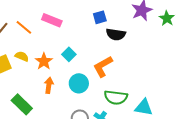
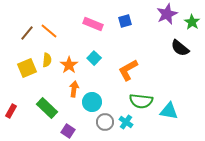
pink rectangle: (52, 20) -> (93, 24), moved
black semicircle: (116, 34) -> (180, 48), moved, turned 30
yellow semicircle: (22, 56) -> (47, 60), turned 72
cyan circle: (79, 83) -> (92, 102), moved

